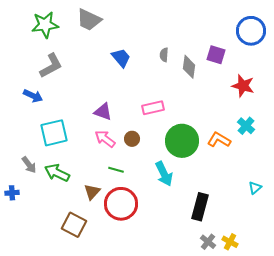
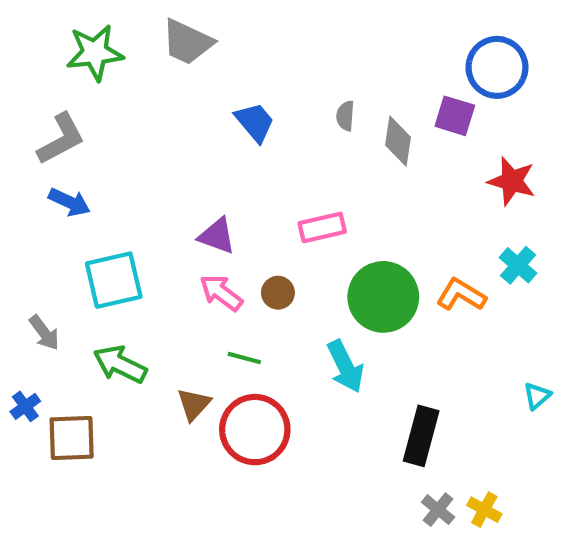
blue circle: (251, 31) -> (497, 67), moved
gray L-shape: (51, 66) -> (61, 139), moved
gray arrow: (29, 165) -> (44, 333), moved
blue cross: (12, 193) -> (25, 406), turned -32
brown square: (74, 225) -> (72, 438), moved, turned -30

